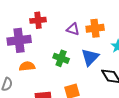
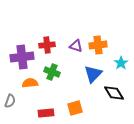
red cross: (38, 20) -> (47, 45), moved
green cross: (61, 58) -> (52, 72), moved

